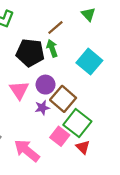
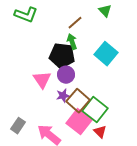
black pentagon: (30, 53) -> (62, 56), moved
brown square: (63, 99) -> (78, 101), moved
pink square: (60, 136) -> (79, 122), size x1.4

